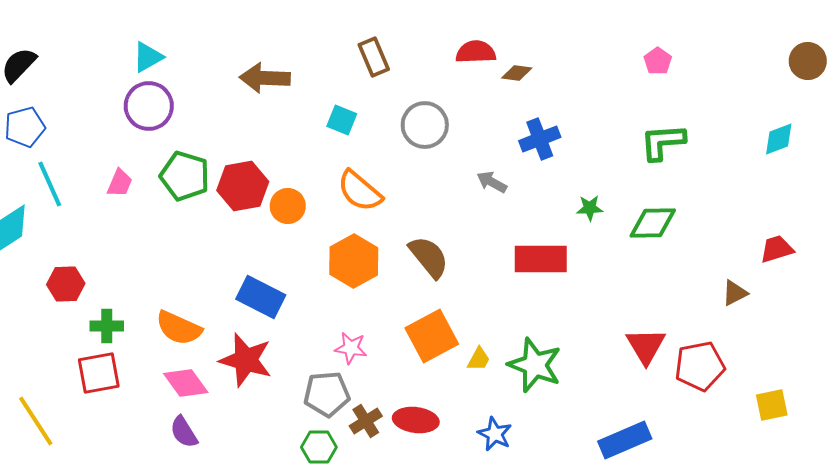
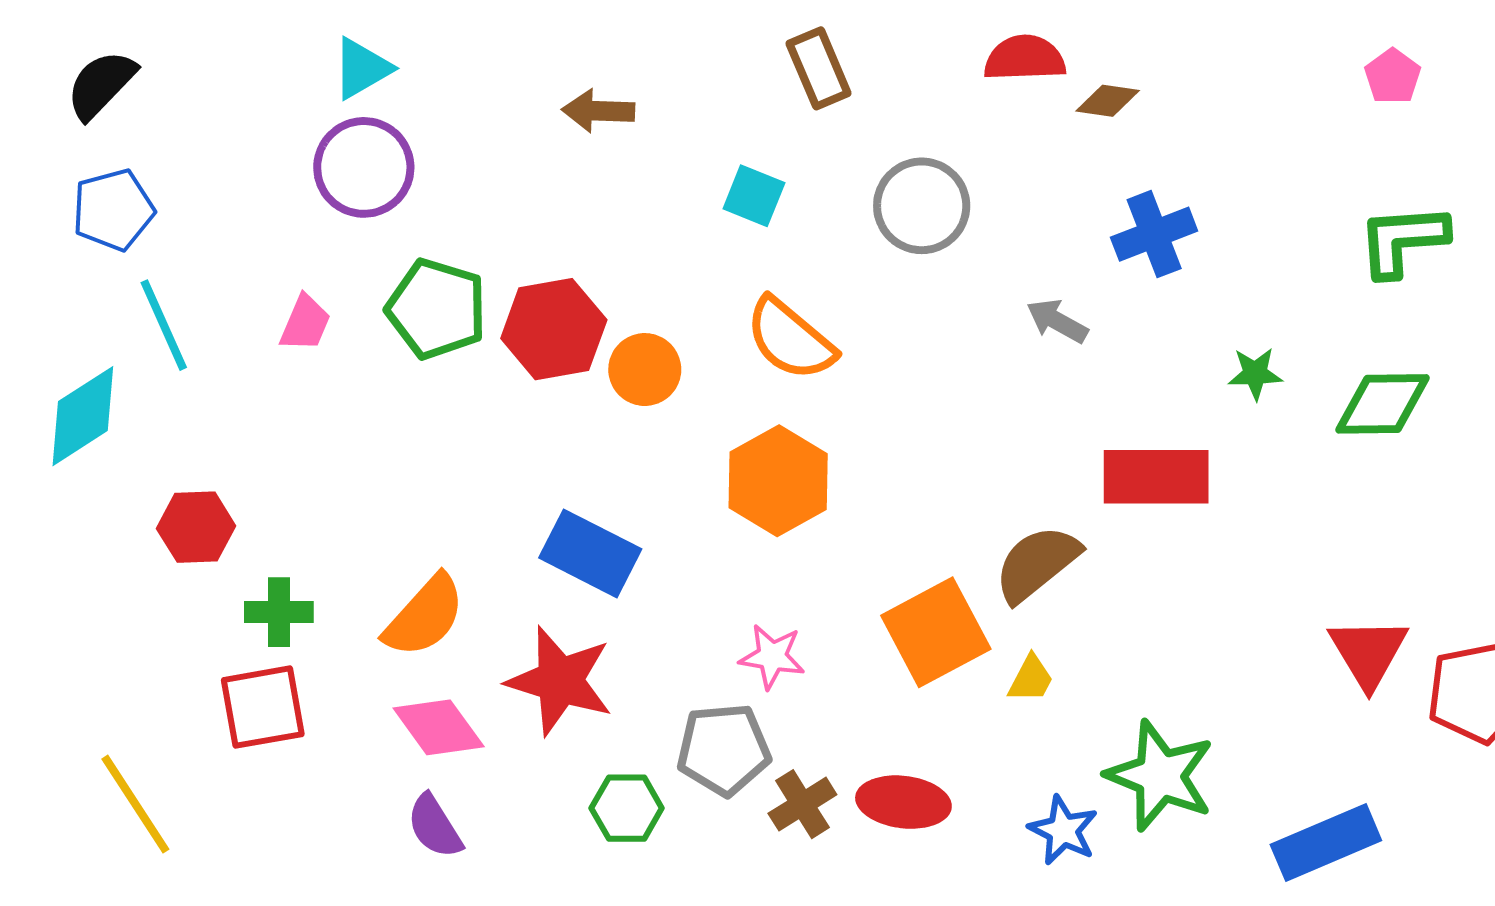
brown arrow: (265, 78) -> (598, 111), size x0.7
brown semicircle: (429, 257) -> (1037, 564), moved, turned -90
orange semicircle: (179, 328) -> (424, 616), turned -72
green star: (535, 365) -> (1160, 776), moved
green hexagon: (319, 447) -> (627, 808), moved

